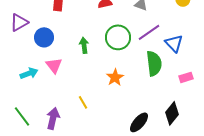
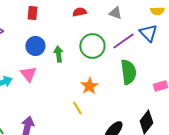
blue circle: (44, 37) -> (35, 46), moved
blue triangle: (174, 43) -> (148, 33), moved
yellow line: (83, 102) -> (77, 108), moved

